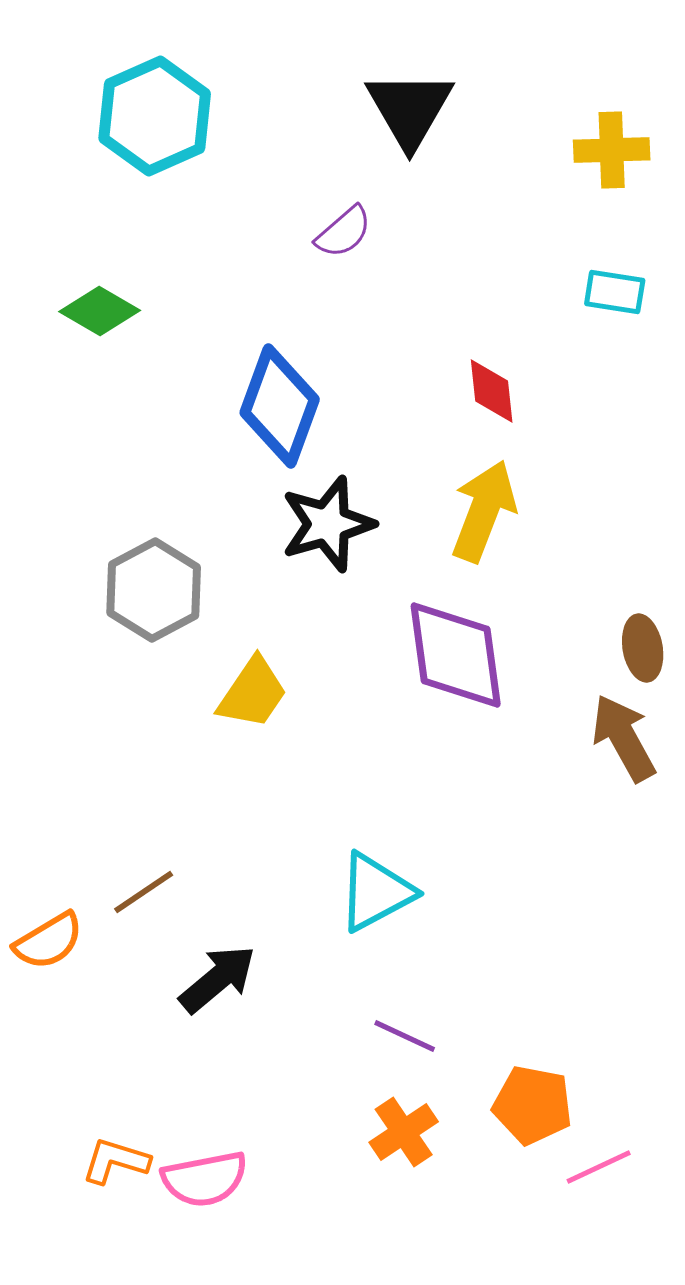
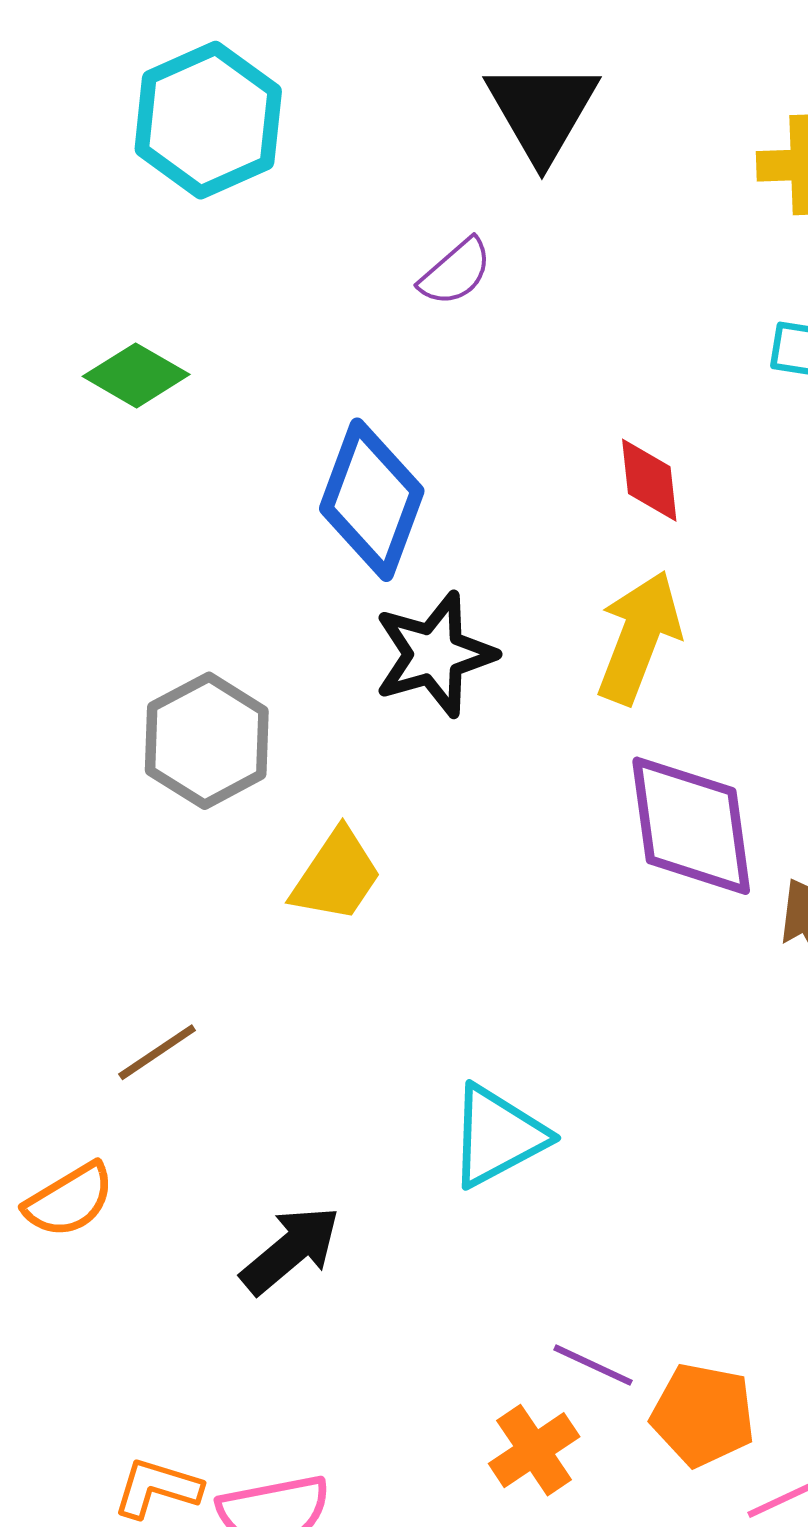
purple diamond: (456, 655) -> (691, 826), moved
brown line: (144, 892) -> (157, 1052), moved
purple line: (405, 1036) -> (593, 1365), moved

